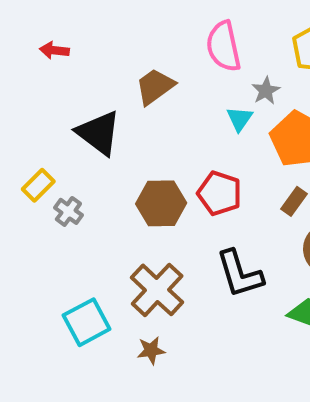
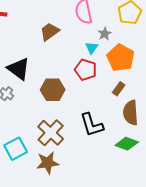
black triangle: (99, 133) -> (19, 69), moved
red pentagon: (219, 193) -> (86, 70), moved
brown star: (151, 350) -> (48, 163), size x1.6

